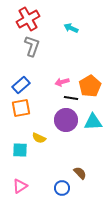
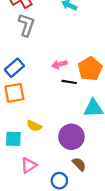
purple circle: (66, 120) -> (71, 137), moved
pink triangle: (20, 186) -> (29, 165), moved

